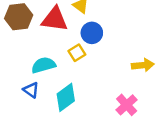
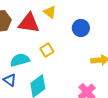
blue circle: (92, 33) -> (81, 28), moved

